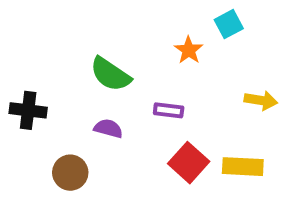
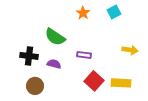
orange star: (189, 50) -> (83, 13), moved
black cross: (28, 110) -> (29, 56), moved

